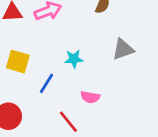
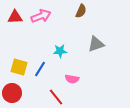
yellow square: (18, 62) -> (19, 67), moved

